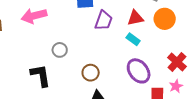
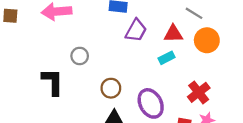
cyan rectangle: (133, 39) -> (166, 58), turned -72
red cross: (177, 62) -> (199, 92), moved
purple ellipse: (139, 71) -> (151, 103), moved

